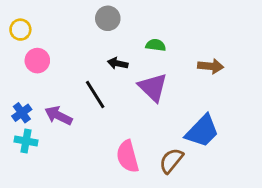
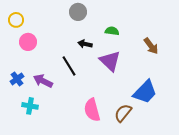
brown arrow: (211, 66) -> (151, 46), turned 48
cyan cross: (26, 141) -> (30, 106), moved

